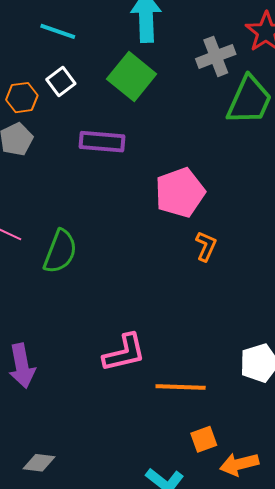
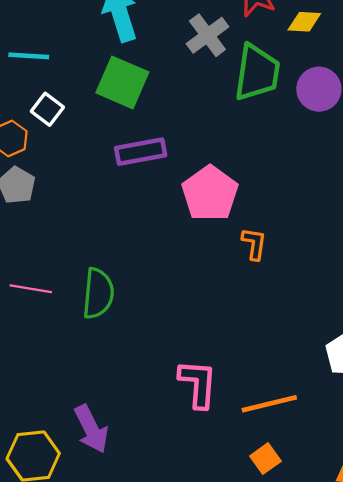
purple rectangle: (102, 142) -> (141, 152), moved
pink L-shape: (124, 353) -> (198, 384), turned -57
orange square: (204, 439) -> (265, 459), moved

